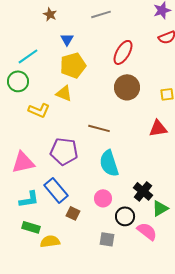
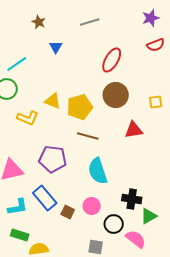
yellow pentagon: (73, 65) -> (80, 107), moved
red triangle: (158, 128) -> (134, 130), moved
black cross: (143, 191) -> (132, 199), turned -30
brown square: (73, 213) -> (68, 212), moved

